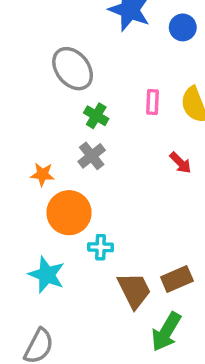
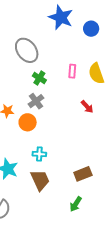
orange circle: (69, 213) -> (28, 122), moved, size x0.7
brown trapezoid: (134, 290) -> (40, 180), moved
green arrow: (166, 332) -> (76, 204), size x0.7

